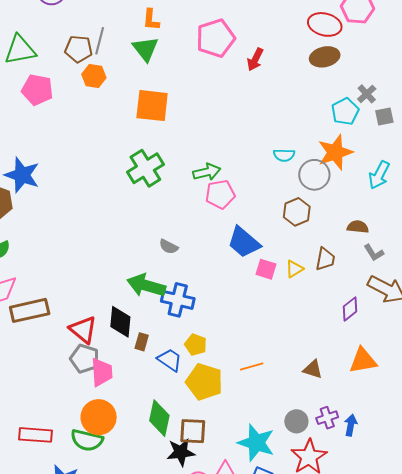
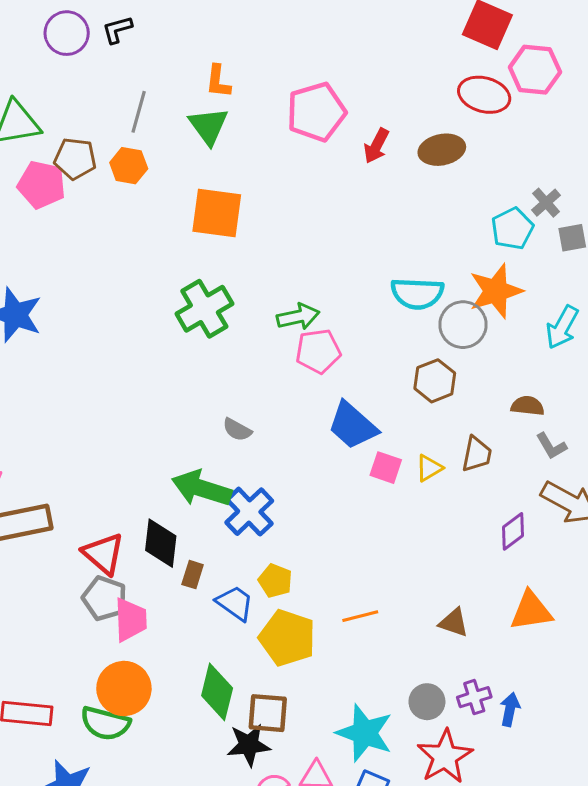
brown pentagon: (79, 49) -> (75, 159), moved
brown ellipse: (325, 57) -> (442, 150), moved
cyan semicircle: (284, 155) -> (417, 293), size x1.6
blue cross: (178, 300) -> (249, 512), turned 32

